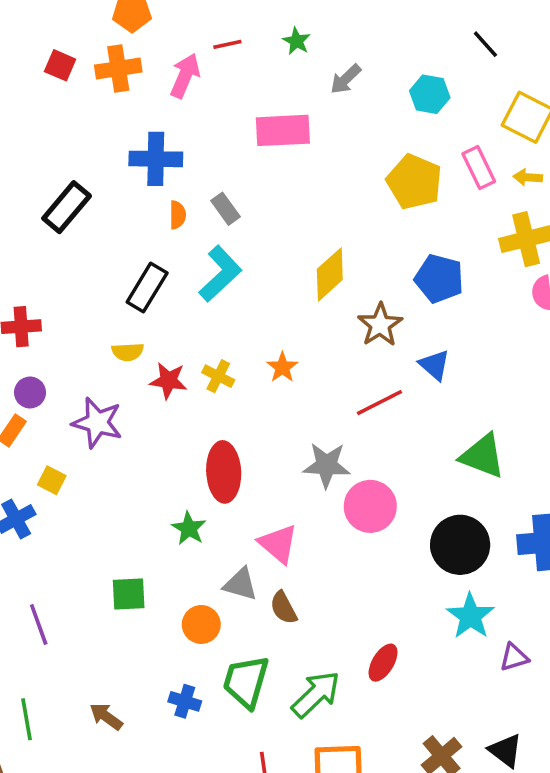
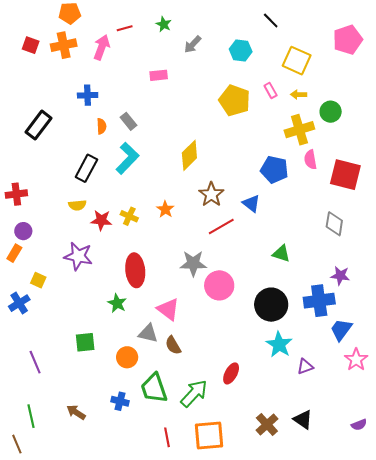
pink rectangle: (283, 130) -> (159, 75), size x0.6
blue cross: (156, 159) -> (88, 95), size x0.7
pink rectangle: (479, 168) -> (271, 91), size x0.7
blue pentagon: (439, 279) -> (274, 170), moved
brown star: (380, 325) -> (211, 194), moved
purple star: (97, 423) -> (78, 256), moved
green triangle: (483, 456) -> (281, 254), size x0.7
green trapezoid: (246, 682) -> (154, 388), turned -32

